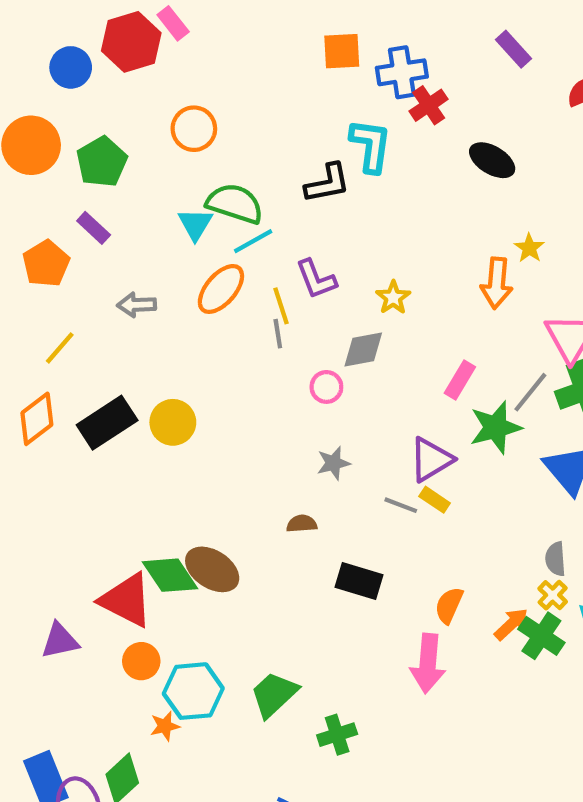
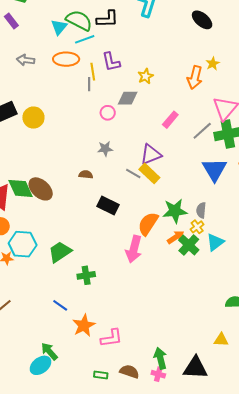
black L-shape: (327, 183) -> (107, 19), moved
orange ellipse: (221, 289) -> (66, 59), turned 40
green star: (496, 427) -> (175, 211), moved
yellow rectangle: (435, 500) -> (149, 173), size x1.5
orange semicircle: (449, 605) -> (148, 224), size x1.4

